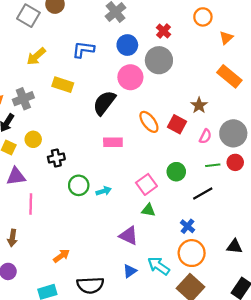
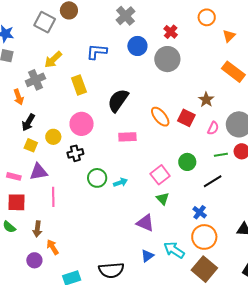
pink circle: (130, 77) -> (82, 124), moved
yellow rectangle: (63, 85) -> (79, 85), turned 54
gray cross: (23, 99) -> (35, 80), moved
green triangle: (148, 210) -> (163, 199), turned 40
orange arrow: (61, 256) -> (53, 247), moved, turned -84

